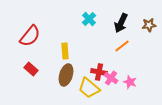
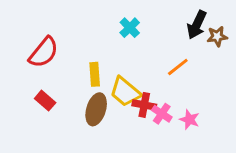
black arrow: (121, 23) -> (197, 25), moved
yellow trapezoid: (89, 88) -> (125, 92), moved

